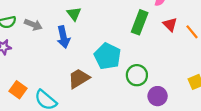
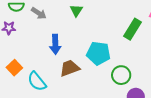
blue arrow: (63, 37) -> (55, 44), moved
cyan pentagon: (107, 56) -> (99, 53), turned -30

